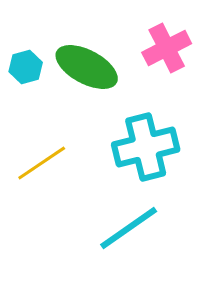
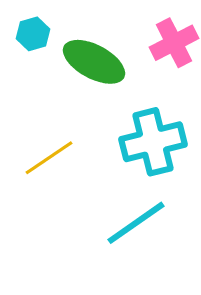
cyan hexagon: (26, 67) -> (33, 34), moved

